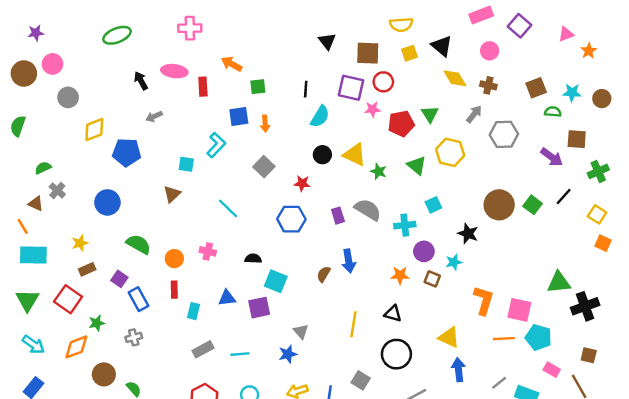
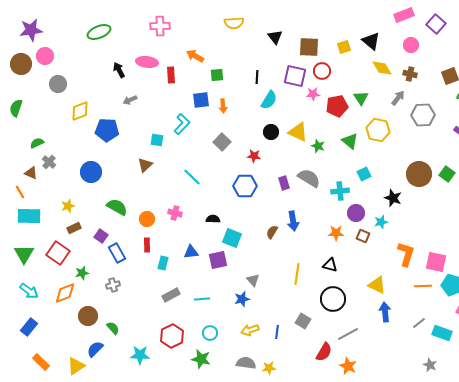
yellow semicircle: (401, 25) -> (234, 23), moved
purple star: (36, 33) -> (31, 30), size x1.6

